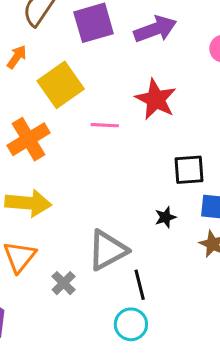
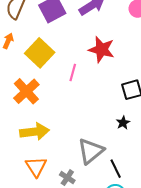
pink line: (105, 125) -> (73, 73), turned -66

